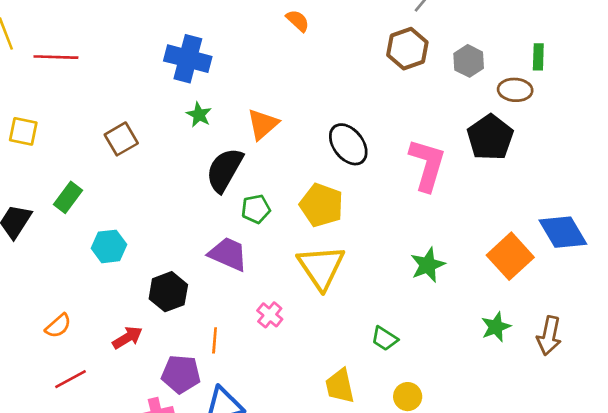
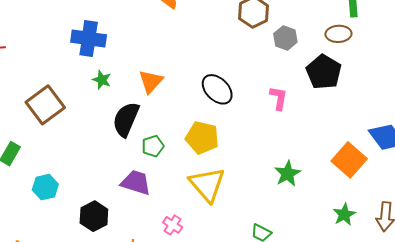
gray hexagon: (469, 61) -> (285, 38), moved
brown square: (121, 139) -> (45, 105), size x1.5
pink L-shape: (427, 165) -> (279, 98), size x0.6

